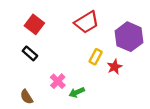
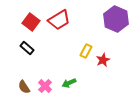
red trapezoid: (87, 22) -> (59, 20), moved
purple hexagon: (129, 37) -> (116, 19), moved
pink cross: (58, 81) -> (45, 86), moved

